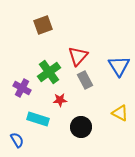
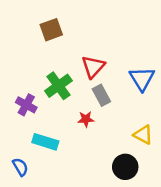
red star: (60, 100) -> (86, 119), moved
black circle: (81, 127) -> (125, 167), moved

